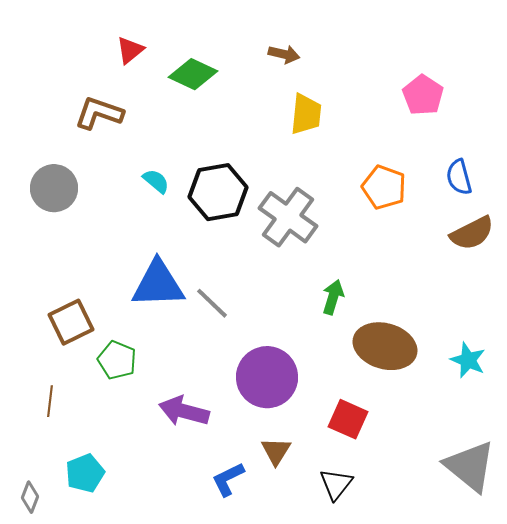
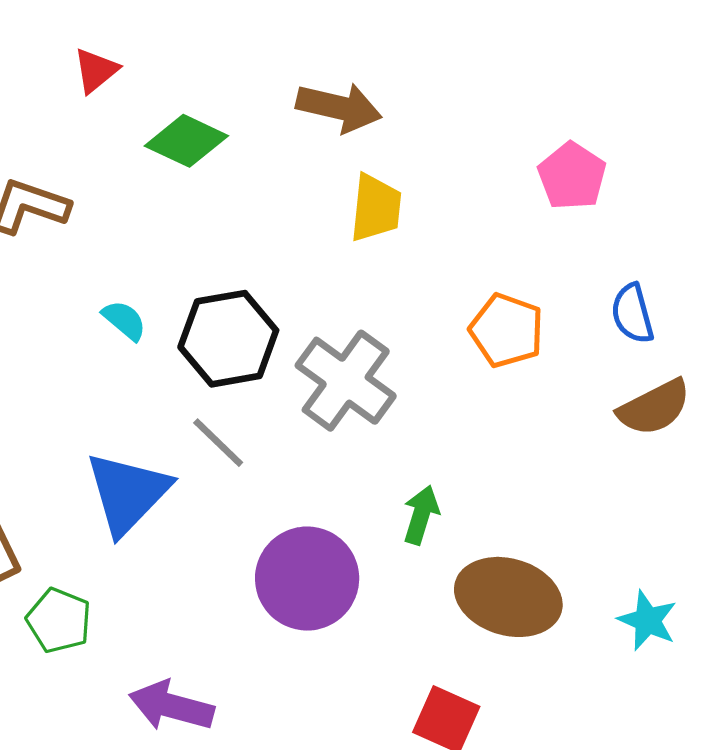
red triangle: (130, 50) -> (96, 70), moved
brown arrow: (284, 54) -> (339, 107), size x1.6
blue triangle: (158, 284) -> (128, 493), turned -44
gray line: (212, 303) -> (218, 443), moved
purple circle: (267, 377) -> (307, 579), moved

